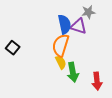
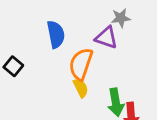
blue semicircle: (64, 24) -> (56, 34), moved
green arrow: (73, 72) -> (116, 102), moved

